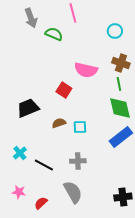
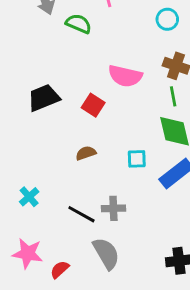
black trapezoid: (28, 108) -> (44, 98), moved
cyan square: (80, 127) -> (137, 159), moved
black line: (44, 165) -> (81, 214), moved
pink star: (19, 192) -> (28, 253), size x1.5

